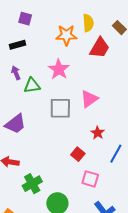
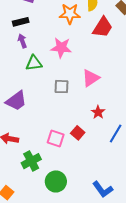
pink star: (59, 69) -> (61, 48), turned -30
purple arrow: (16, 73) -> (22, 41), moved
gray square: (60, 108) -> (62, 87), size x0.7
pink square: (90, 179) -> (56, 138), moved

